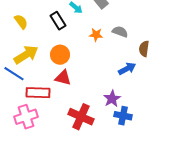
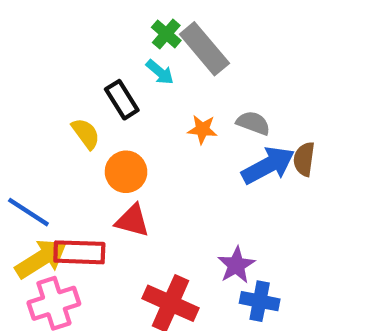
yellow semicircle: (21, 22) -> (86, 134), moved
yellow arrow: (26, 55) -> (41, 259), moved
blue arrow: (127, 69) -> (268, 165), moved, size x1.4

